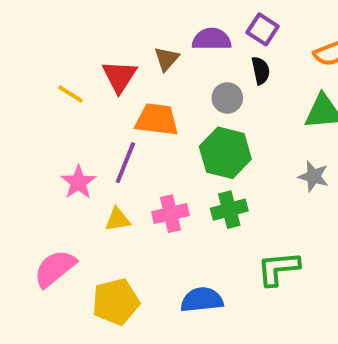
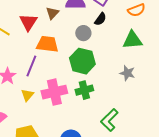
black semicircle: (261, 71) -> (100, 19), turned 48
pink cross: (170, 214) -> (54, 92), size x1.4
yellow triangle: (118, 219) -> (27, 95), turned -40
green L-shape: (278, 268) -> (109, 120), turned -40

